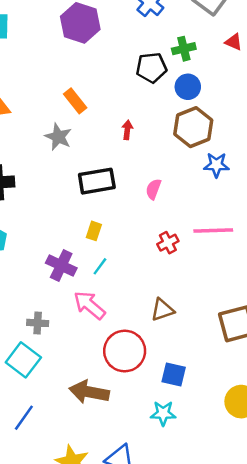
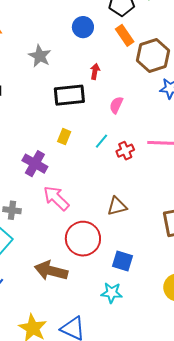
blue circle: (188, 87) -> (83, 27), moved
orange rectangle: (75, 101) -> (125, 35), moved
red arrow: (127, 130) -> (95, 71), moved
cyan line: (100, 266) -> (102, 141), moved

